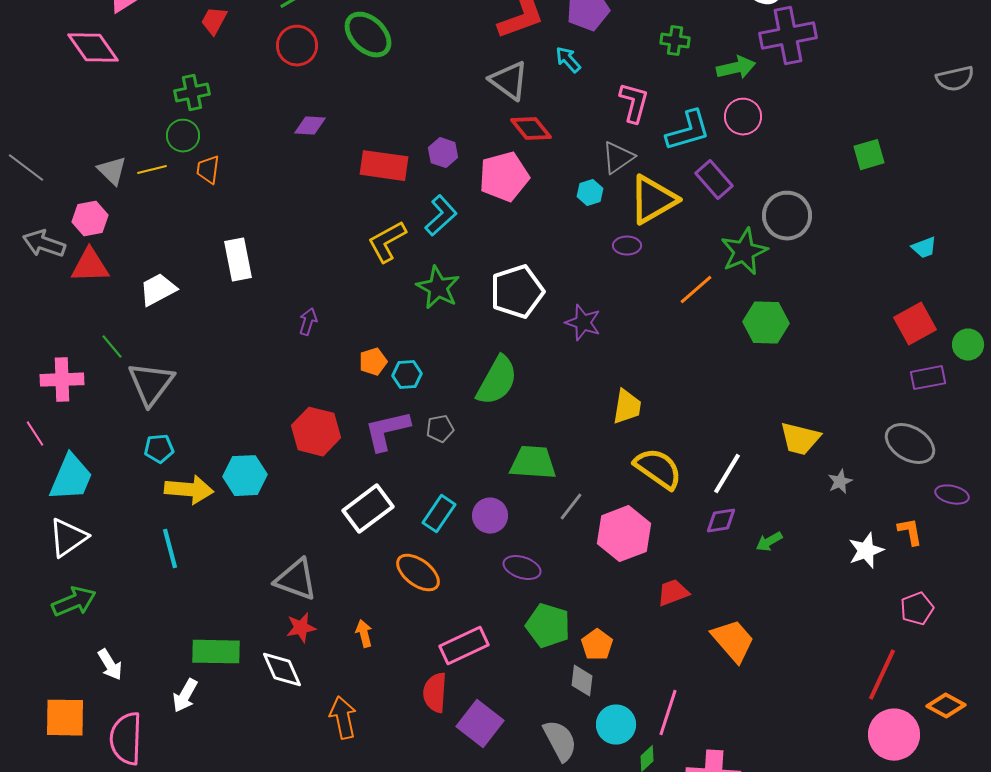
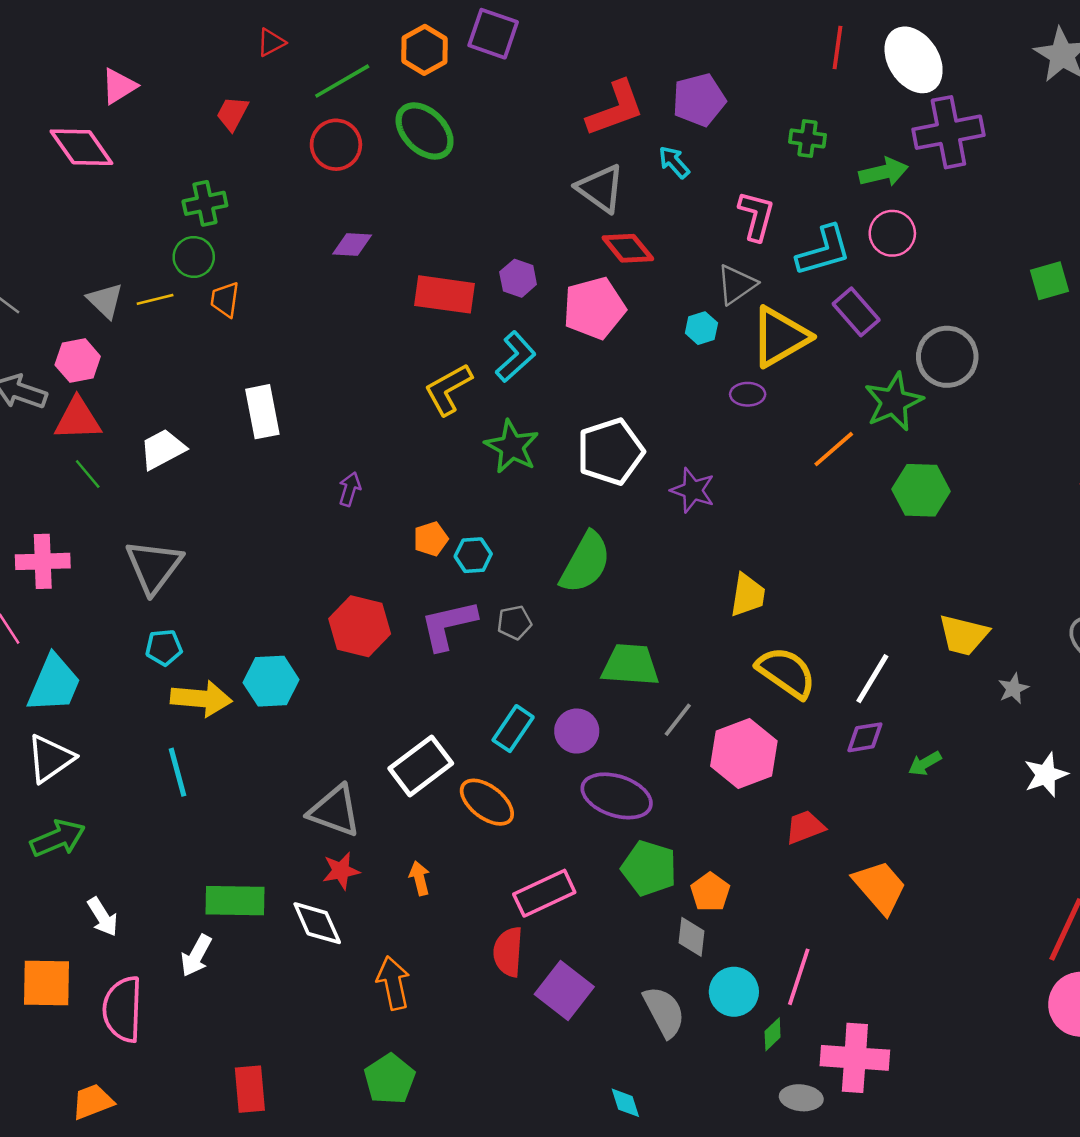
green line: (112, 347) -> (88, 474), moved
white rectangle: (368, 509) -> (421, 766), moved
purple ellipse: (522, 568) -> (617, 796), size x1.5

